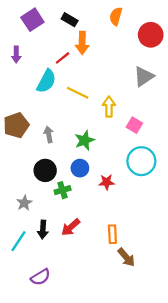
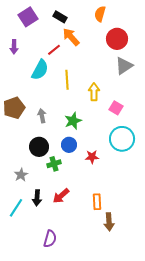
red circle: (151, 35) -> (117, 39), moved
orange arrow: (82, 43) -> (71, 37), turned 138
yellow line: (78, 93) -> (67, 80), turned 60
brown arrow: (126, 257) -> (109, 222), turned 36
purple semicircle: (41, 277) -> (50, 239), moved, turned -42

